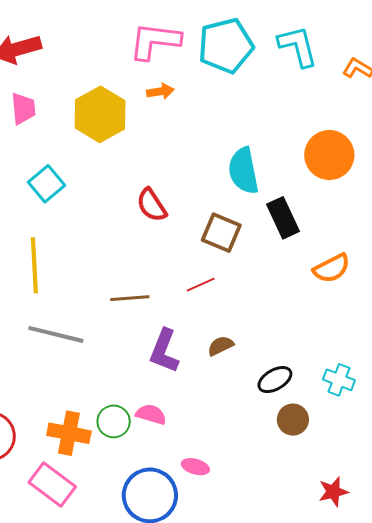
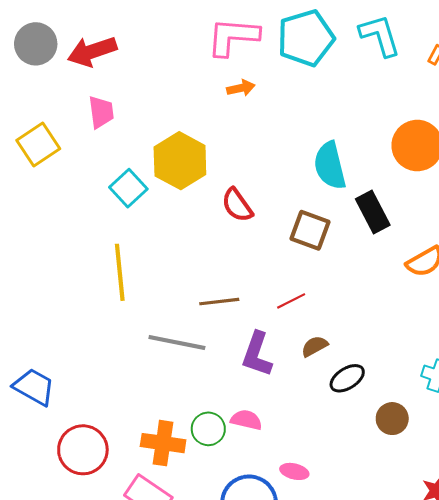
yellow hexagon: (100, 114) -> (180, 161), moved
red line: (201, 285) -> (291, 301), moved
gray line: (56, 334) -> (177, 342), moved
black ellipse: (275, 380) -> (347, 378), moved

